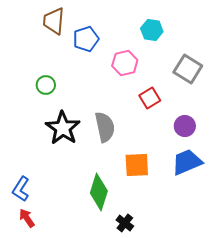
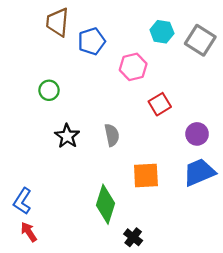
gray square: (188, 69) -> (200, 40), moved
gray semicircle: (105, 127) -> (112, 135), size x0.7
black star: (63, 128) -> (67, 136), size x0.7

